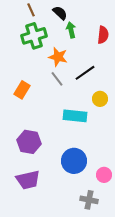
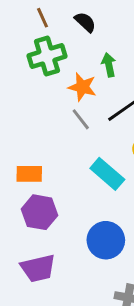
green arrow: (71, 30) -> (109, 65), moved
orange rectangle: (22, 90) -> (29, 174), moved, turned 60
cyan rectangle: (75, 116) -> (107, 174), turned 35

